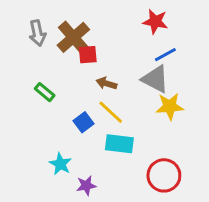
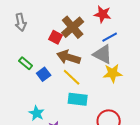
brown cross: (73, 37) -> (73, 27), moved
red square: (88, 55) -> (56, 37), turned 32
brown arrow: (106, 83) -> (69, 57), size x1.6
blue square: (83, 122) -> (44, 74), moved

